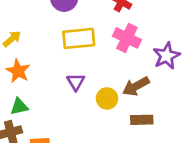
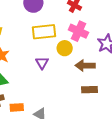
brown arrow: (136, 86) -> (85, 66), turned 30
yellow circle: (107, 98) -> (65, 48), moved

